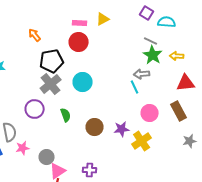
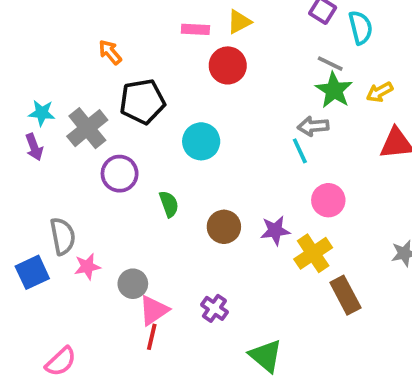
cyan semicircle: (167, 22) -> (361, 28), turned 72
red circle: (79, 42) -> (228, 65), moved
yellow arrow: (177, 56) -> (380, 92), turned -32
gray cross: (51, 84) -> (87, 128), moved
purple circle: (35, 109) -> (120, 174), moved
brown rectangle: (179, 111) -> (345, 295), moved
purple cross: (90, 170) -> (214, 308), turned 32

